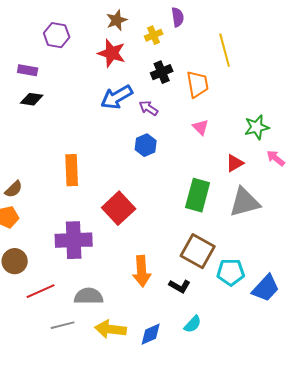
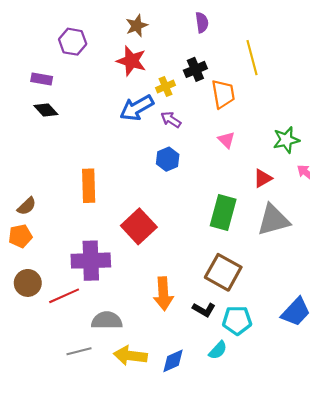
yellow cross: (154, 35) -> (166, 86), moved
black cross: (162, 72) -> (195, 69), moved
black diamond: (32, 99) -> (46, 110), turned 40
cyan pentagon: (231, 272) -> (237, 320), moved
red line: (41, 291) -> (64, 296), moved

